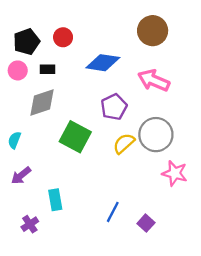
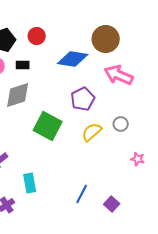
brown circle: (153, 31) -> (106, 39), moved
gray circle: (156, 135) -> (121, 124), size x0.5
pink star: (175, 173) -> (138, 159), size x0.6

